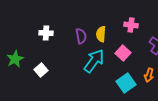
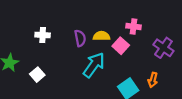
yellow semicircle: (101, 34) -> (101, 36), turned 84
pink square: (123, 53) -> (121, 46), moved

